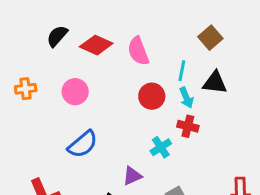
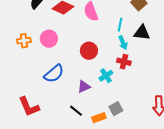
orange cross: (26, 89) -> (24, 41), moved
red circle: (152, 96) -> (89, 51), moved
purple triangle: (132, 176) -> (84, 87), moved

